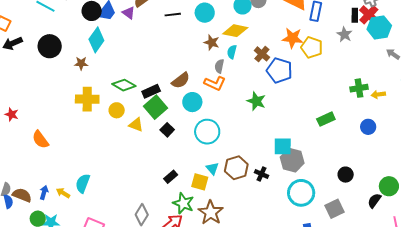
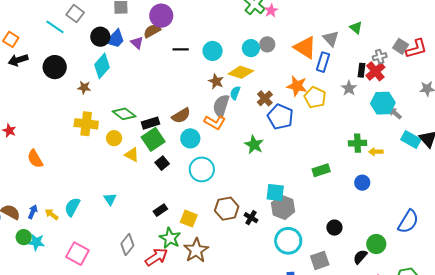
cyan hexagon: (379, 27) -> (383, 103), moved
gray semicircle: (219, 66) -> (221, 106), size x1.6
cyan triangle: (212, 168) -> (110, 199), moved

